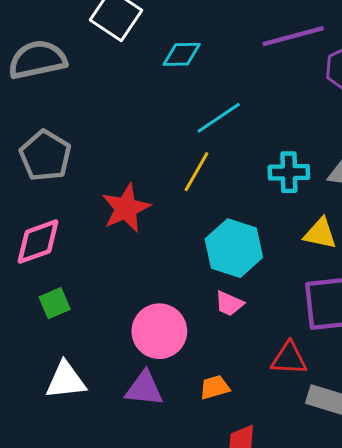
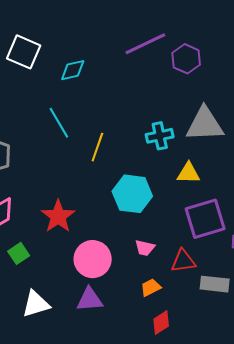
cyan line: (219, 118) -> (59, 123), moved, turned -76
red star: (126, 208) -> (58, 216), moved
pink trapezoid: (229, 303) -> (145, 248), moved
orange trapezoid: (215, 387) -> (151, 287), moved

